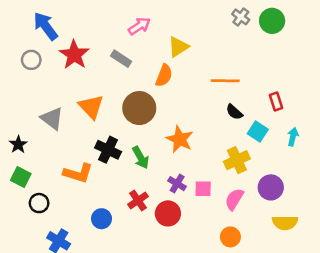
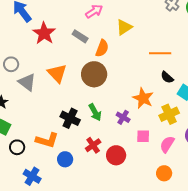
gray circle: (31, 60) -> (11, 64), moved
orange semicircle: (164, 75) -> (102, 48), moved
orange star: (180, 139) -> (143, 98), moved
black cross: (108, 150) -> (70, 118), moved
orange L-shape: (78, 173) -> (47, 140), moved
purple cross: (177, 184) -> (123, 117), moved

